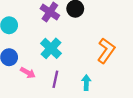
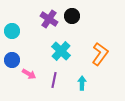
cyan cross: (51, 48) -> (61, 51), moved

